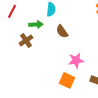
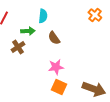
pink star: (76, 60) -> (56, 67), moved

